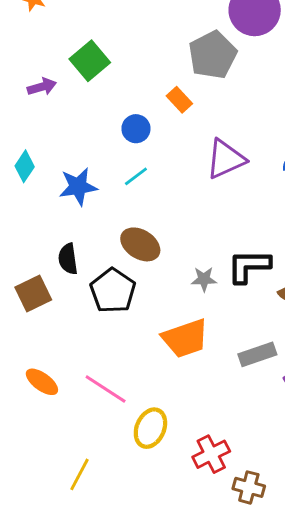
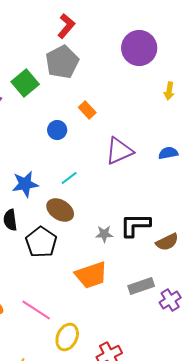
gray pentagon: (213, 55) -> (62, 62), moved
cyan line: (136, 176) -> (69, 178), moved
blue star: (78, 187) -> (25, 184), moved

